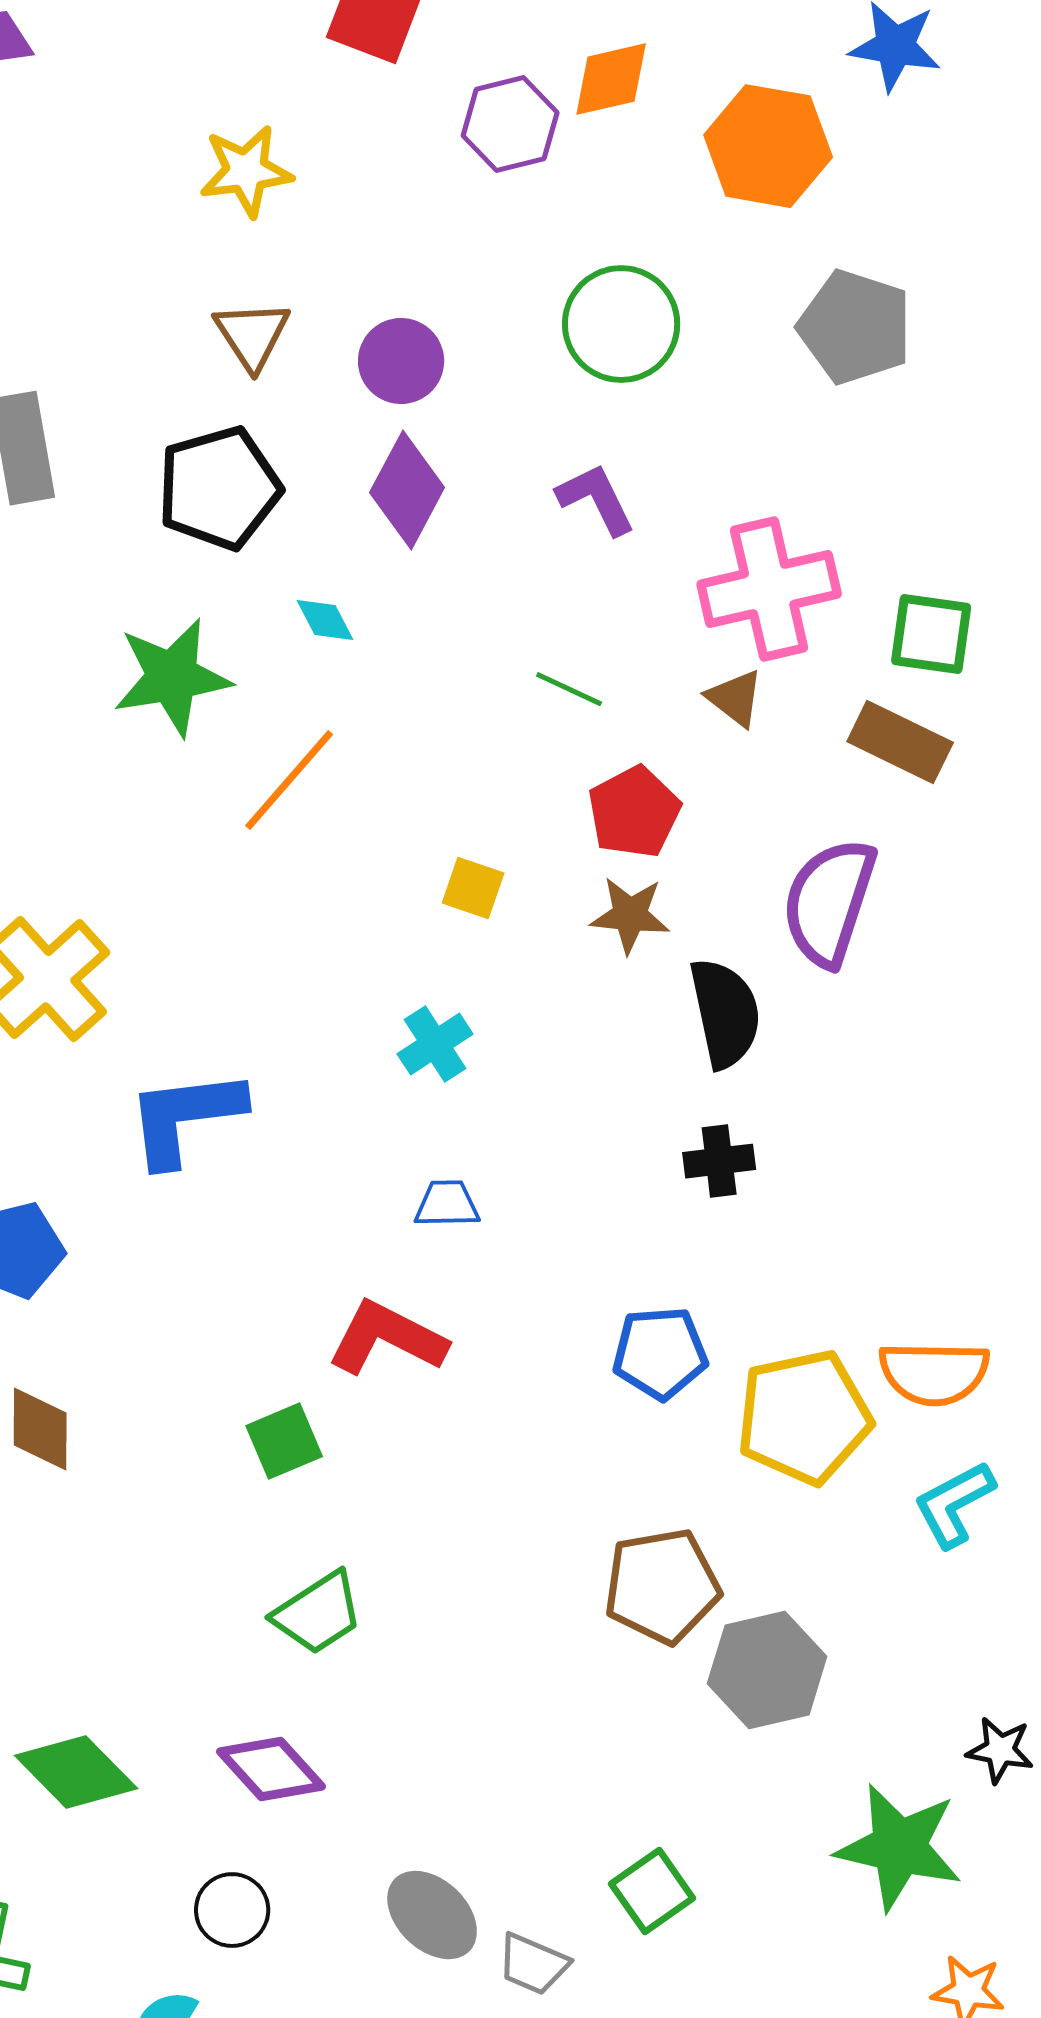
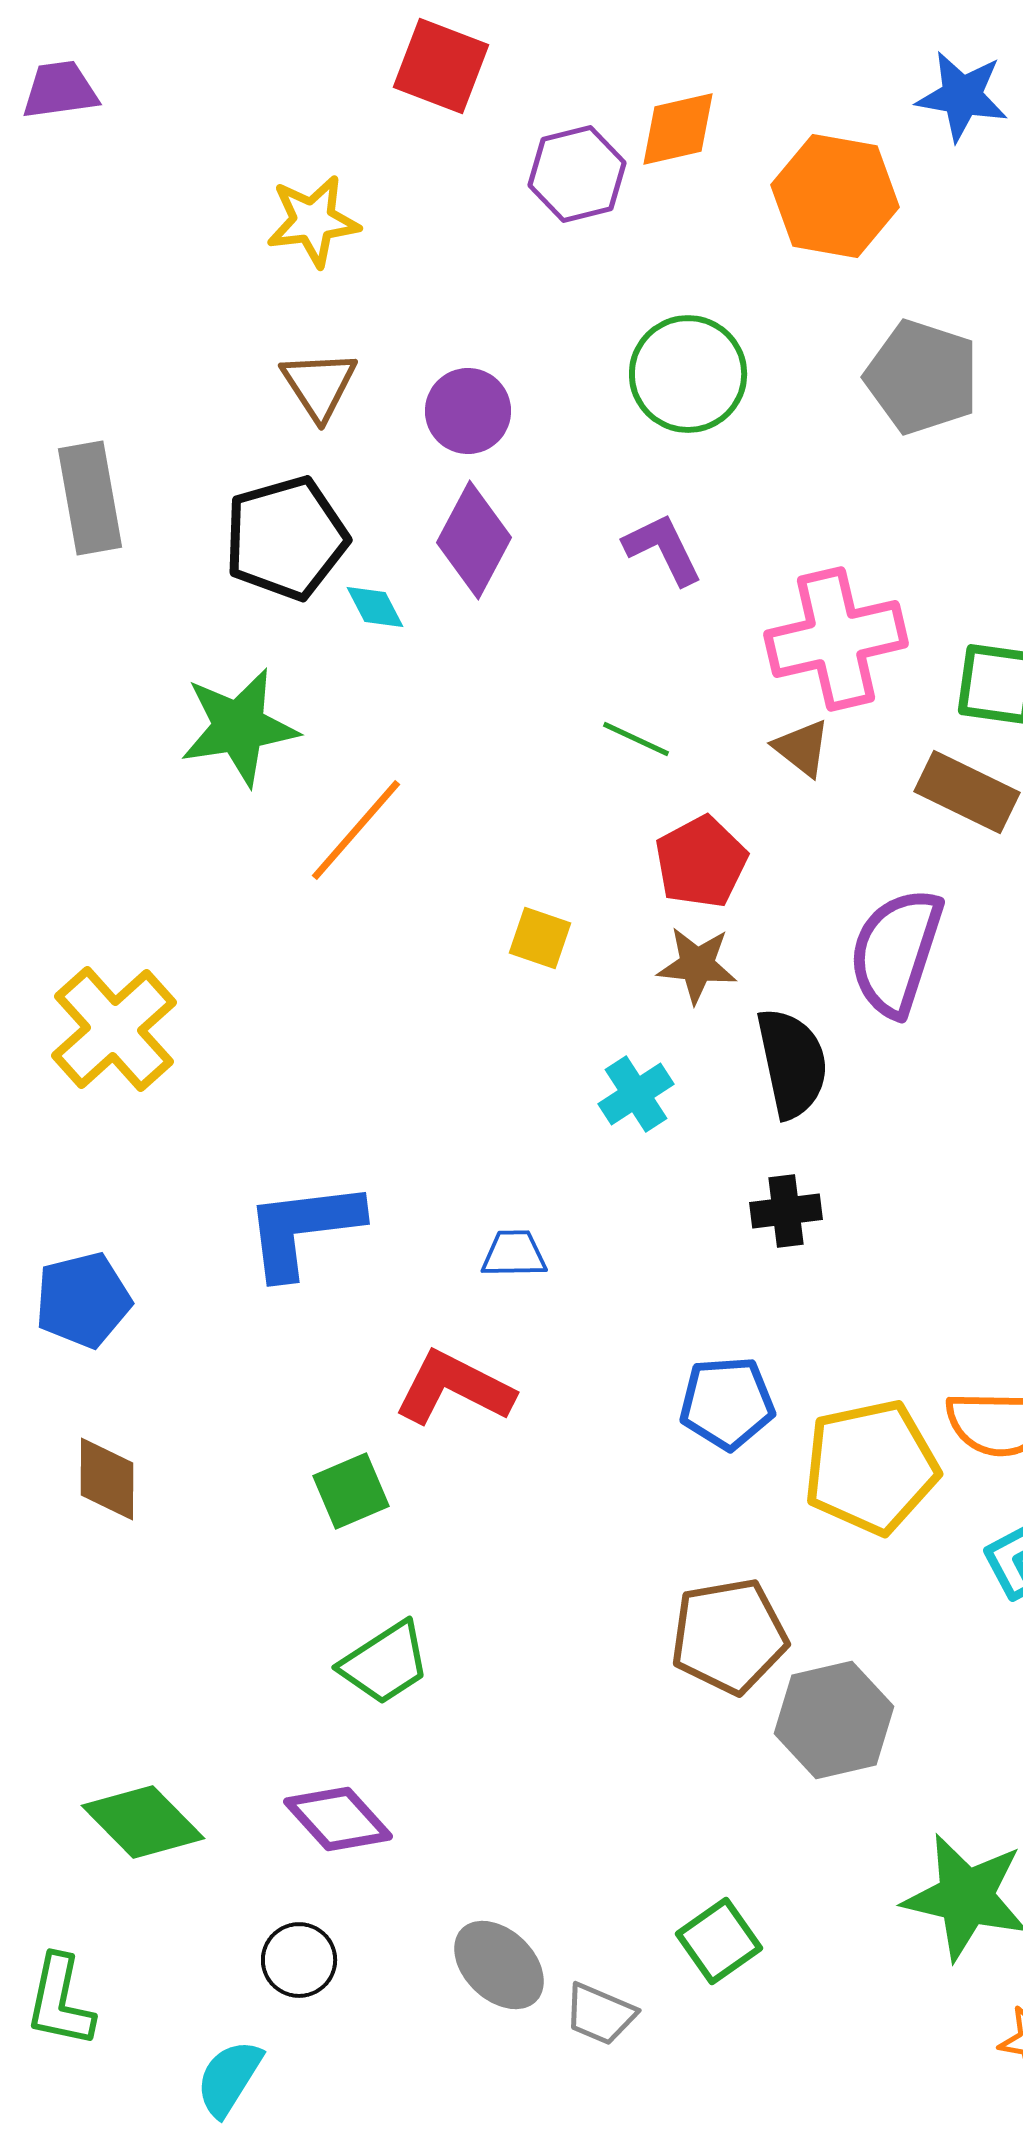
cyan diamond: (325, 620) -> (375, 607), moved
cyan cross: (435, 1044) -> (636, 1094), moved
blue L-shape: (185, 1117) -> (303, 1229), moved

